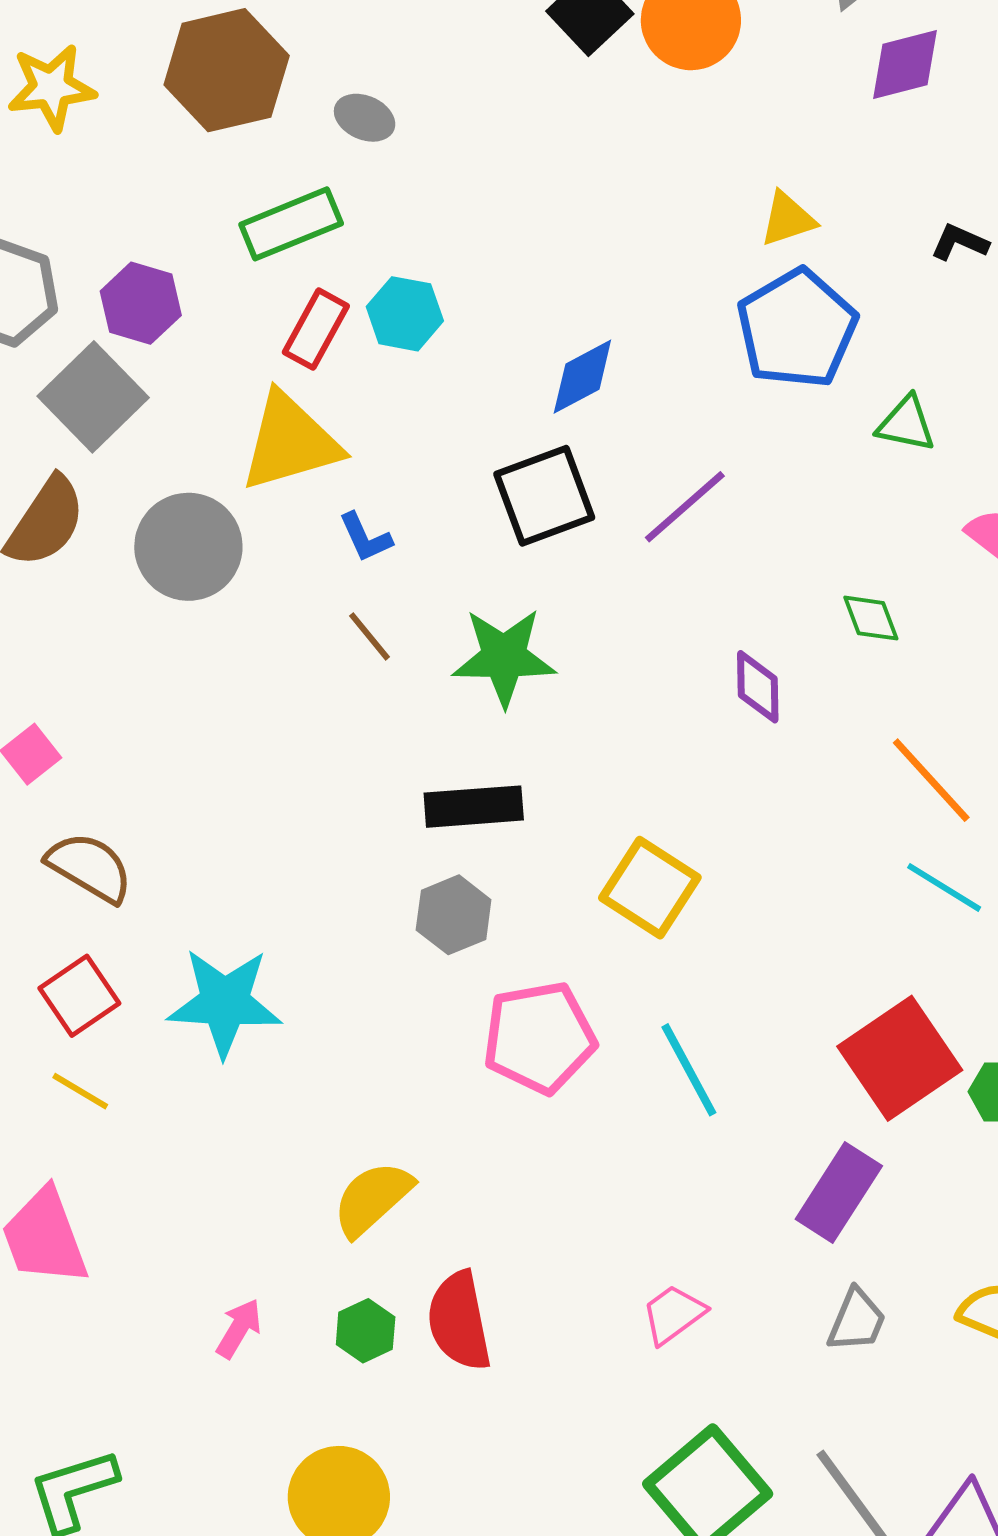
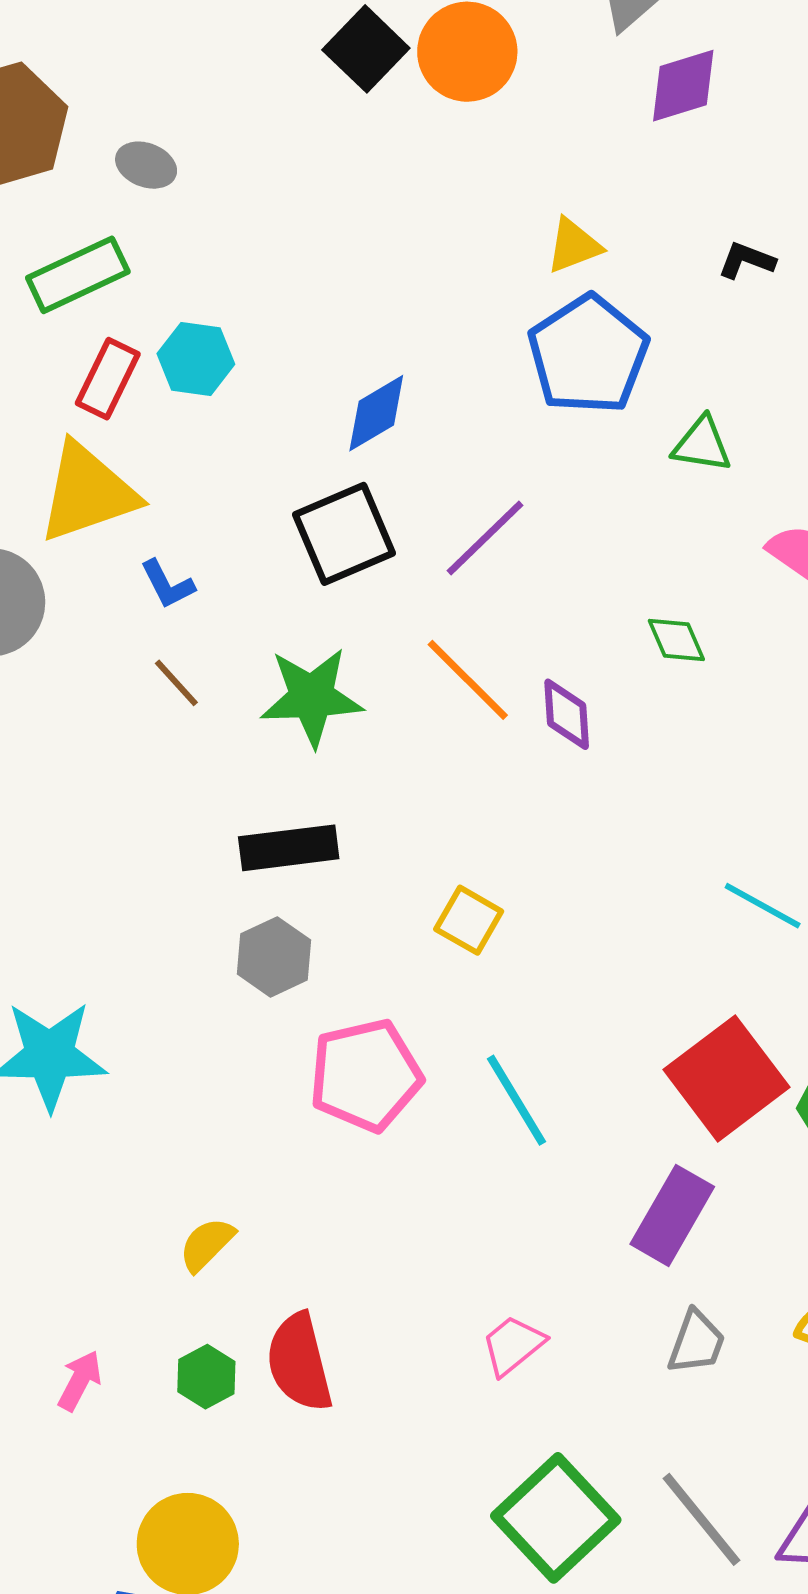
orange line: (931, 780) -> (468, 680), moved
yellow square: (650, 888) -> (469, 920), size x0.7
yellow semicircle: (372, 1199) -> (207, 1244), size x0.7

